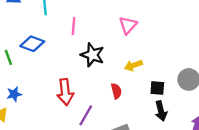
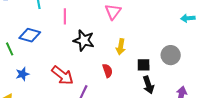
yellow arrow: (133, 65) -> (121, 47), turned -56
red arrow: (65, 92) -> (62, 75), turned -40
blue star: (14, 94) -> (22, 74), moved

